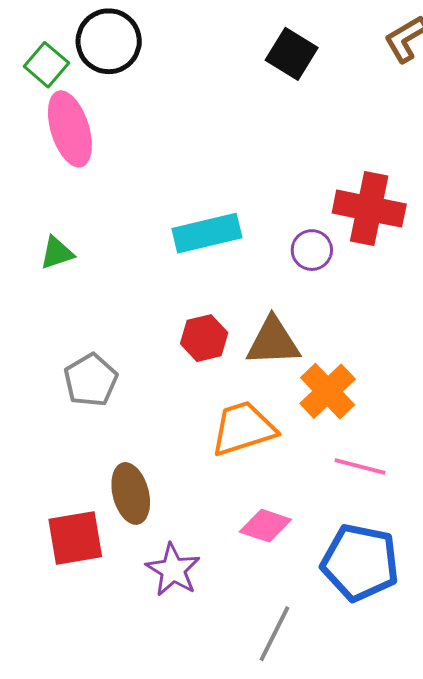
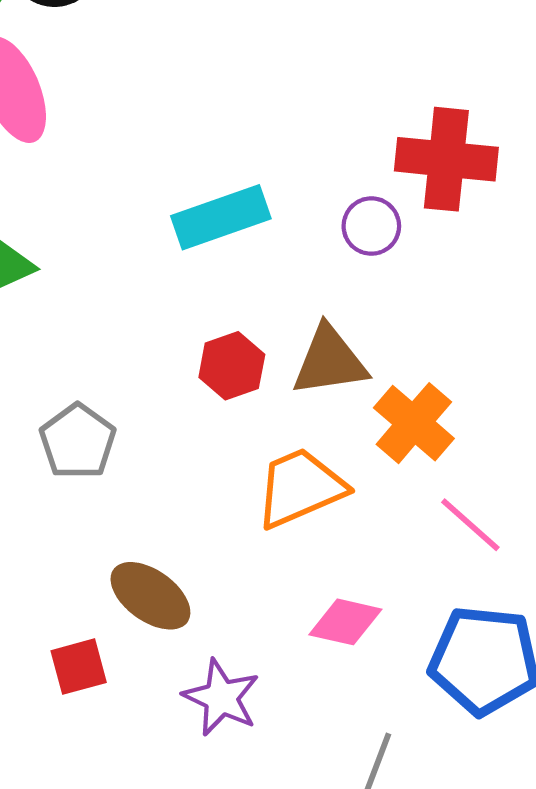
pink line: (360, 466) -> (470, 525), turned 33
brown ellipse: (131, 493) -> (150, 596), turned -34
red square: (75, 538) -> (79, 667), size x0.7

